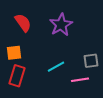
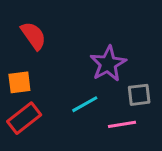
purple star: (61, 25) -> (108, 64), moved
red rectangle: (17, 76) -> (24, 118), turned 35

